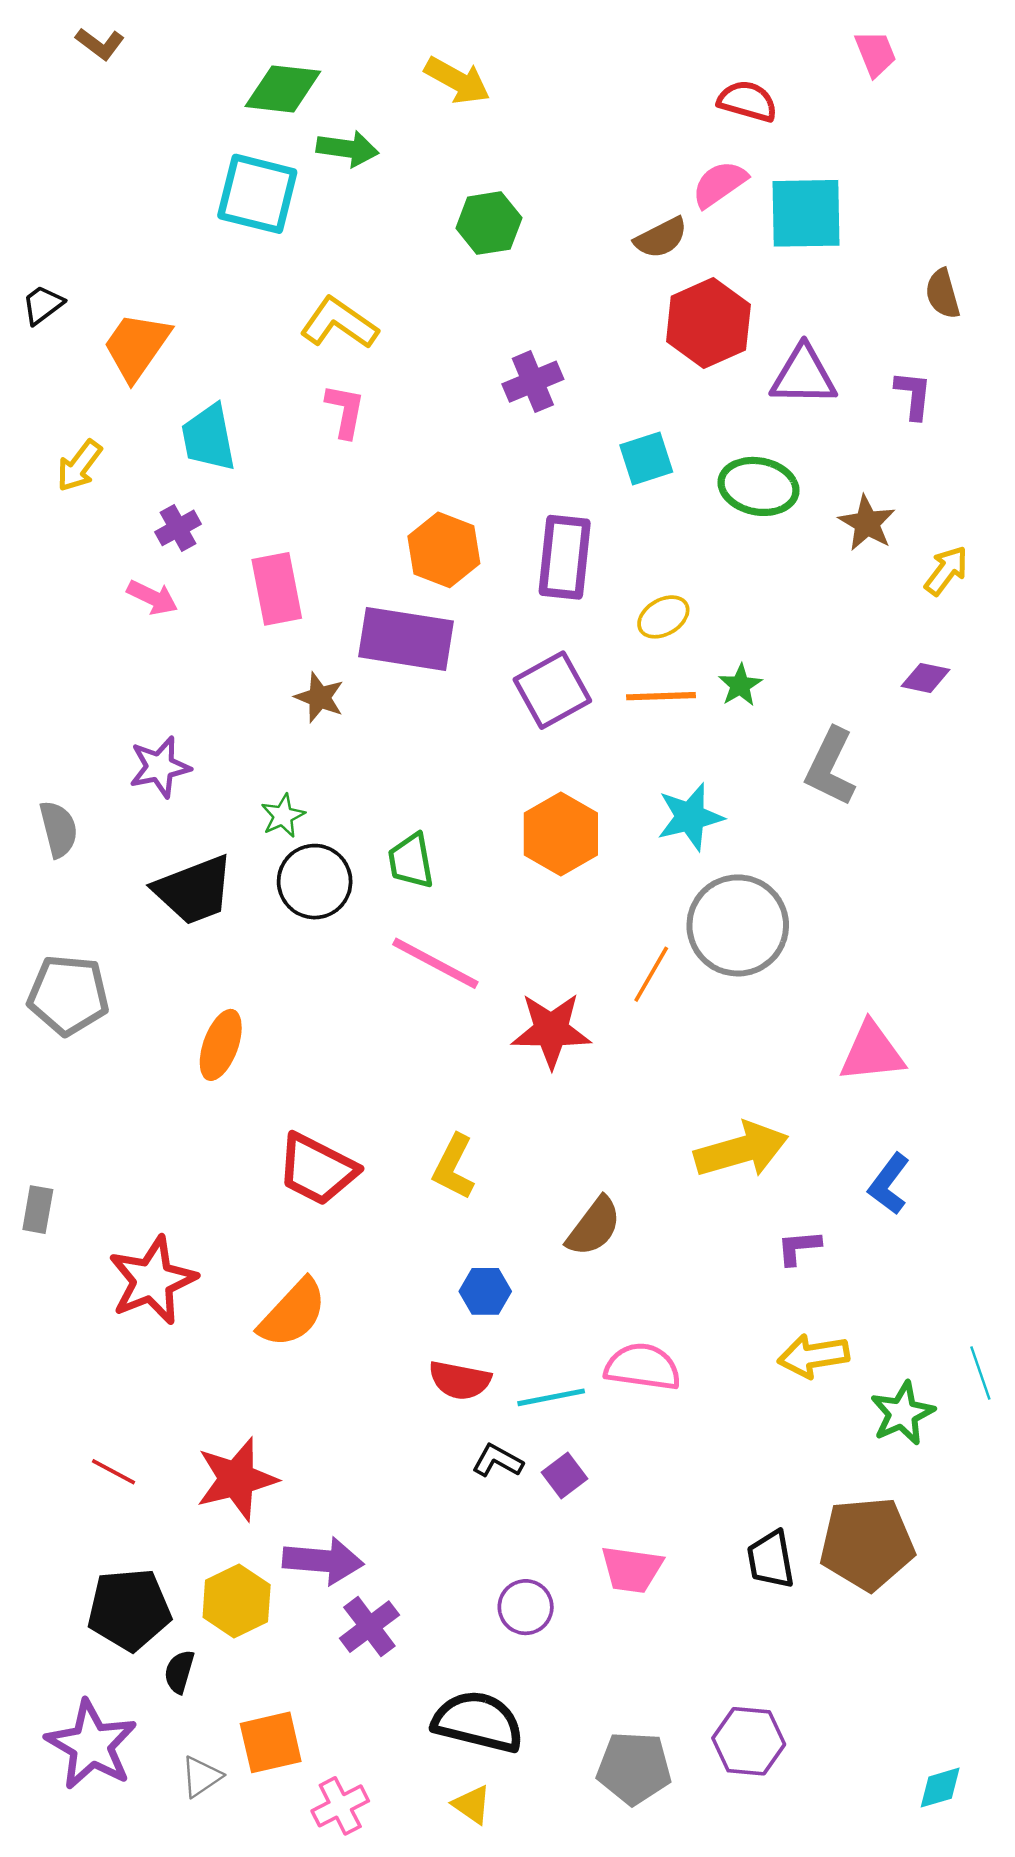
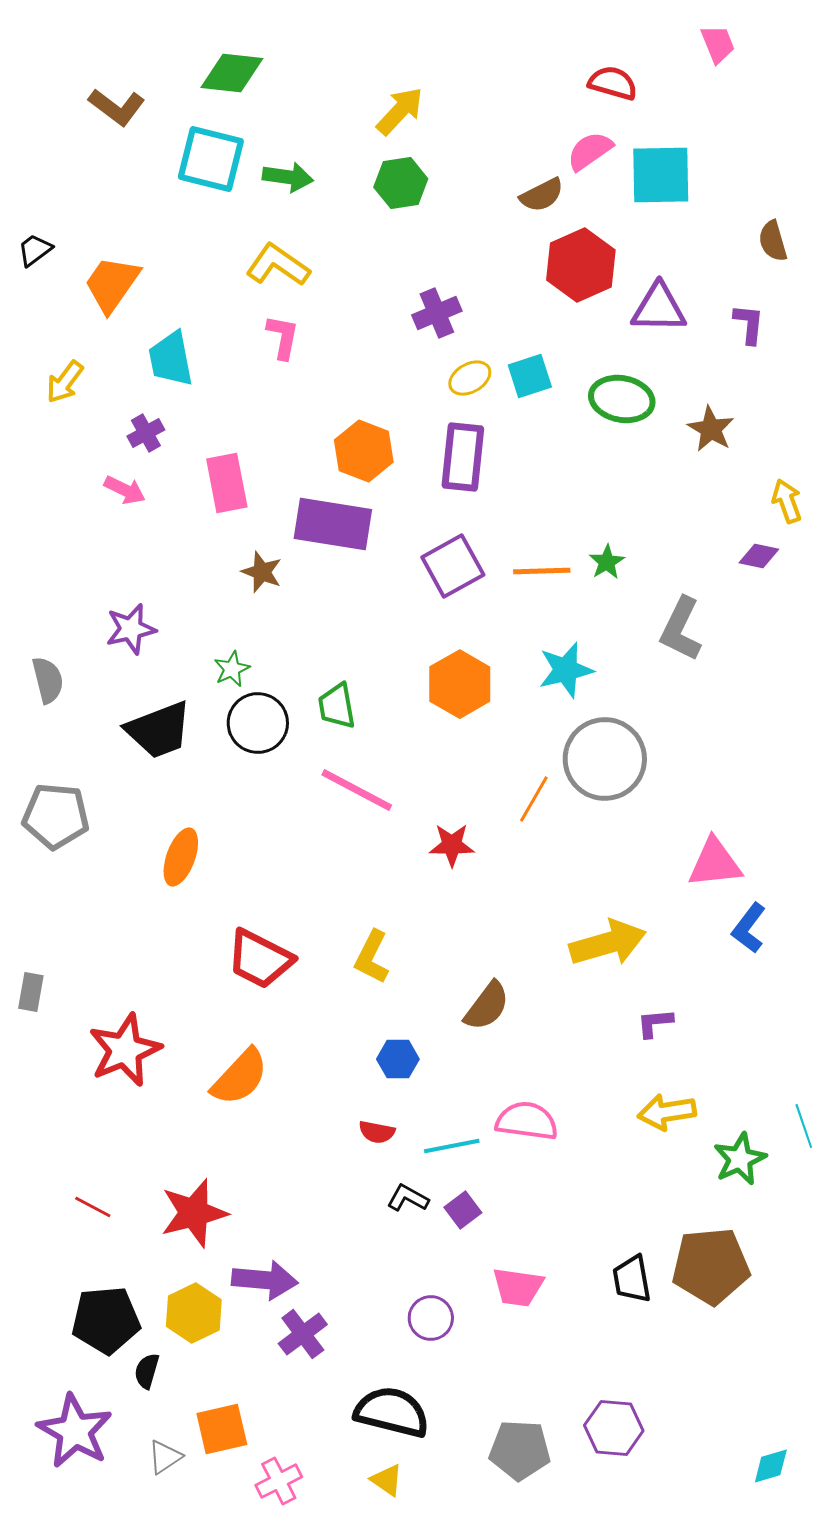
brown L-shape: (100, 44) -> (117, 107), moved, size x1.4
yellow arrow: (457, 80) -> (400, 111), moved, turned -76
green arrow: (348, 149) -> (288, 177), moved
yellow arrow: (946, 571) -> (787, 501), moved, turned -57
yellow ellipse: (663, 617) -> (470, 378), moved
red star: (551, 1030) -> (452, 845), size x0.7
blue L-shape: (889, 1184) -> (749, 928), moved
red semicircle: (460, 1380) -> (377, 1132), size x0.7

